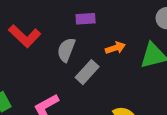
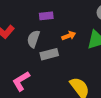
gray rectangle: (87, 72) -> (49, 54), turned 36

